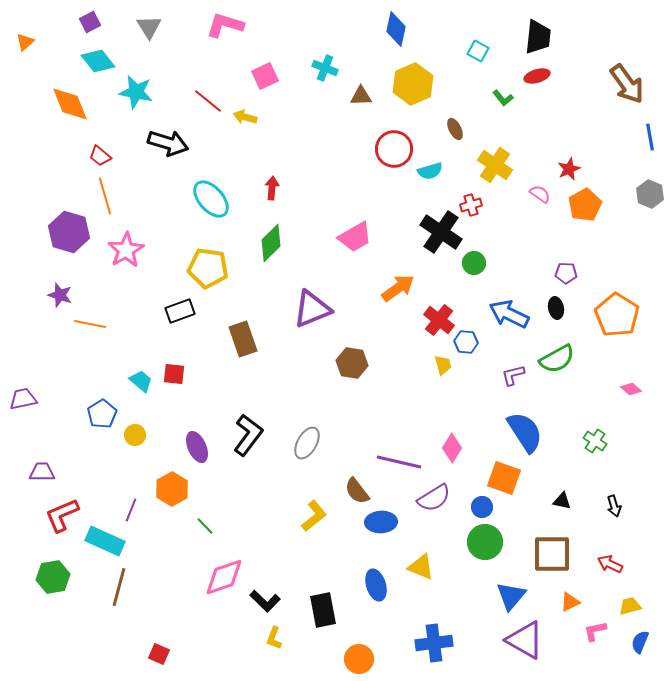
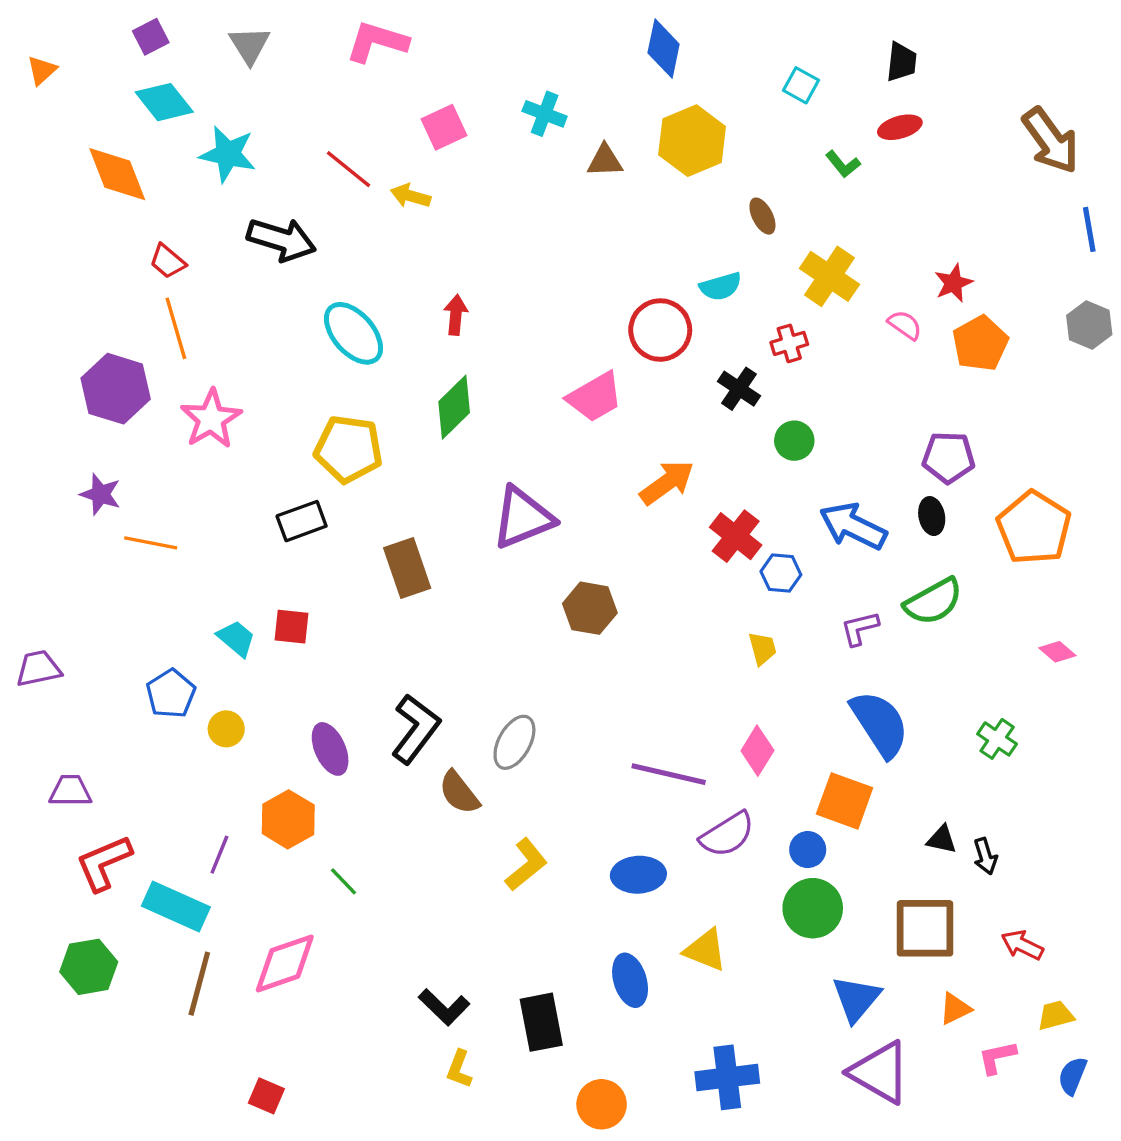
black trapezoid: (538, 37) -> (902, 62), size x0.7
red circle: (394, 149) -> (660, 330), moved
black cross: (441, 232) -> (739, 389), size x0.6
purple pentagon: (566, 273) -> (948, 457), size x1.4
yellow trapezoid: (443, 365) -> (762, 648), moved
brown semicircle: (357, 491) -> (459, 793), moved
black arrow: (614, 506) -> (985, 856), moved
pink diamond: (224, 577) -> (285, 963), moved

